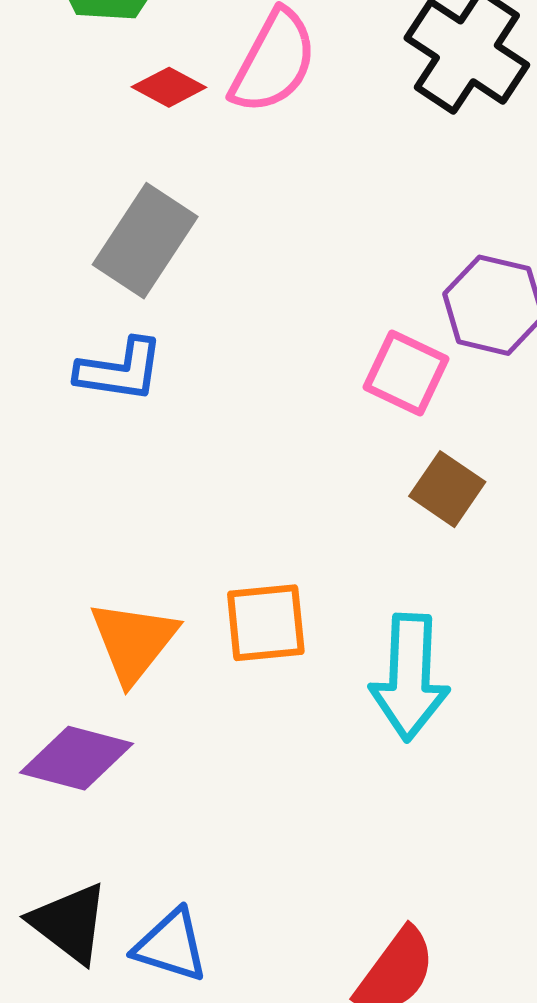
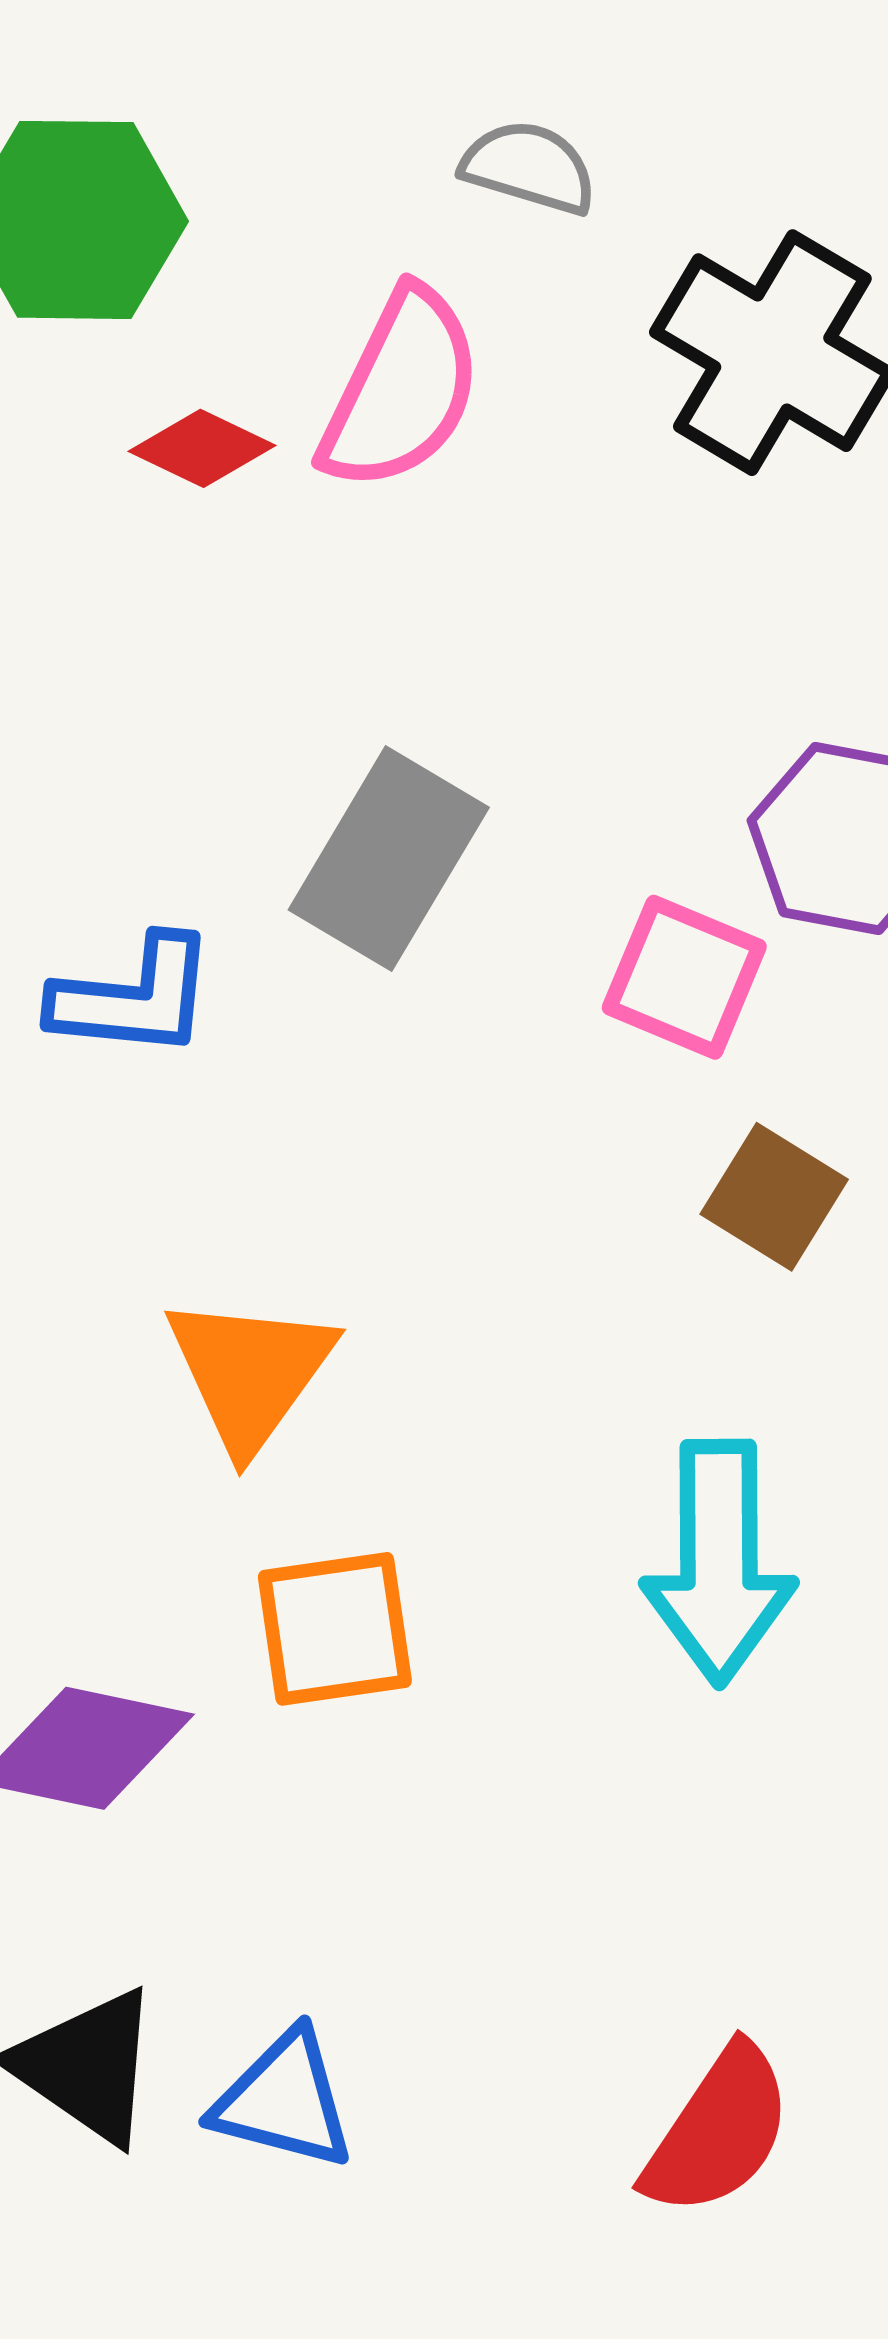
gray rectangle: (145, 241) -> (389, 859), moved
orange square: (266, 623) -> (335, 1629), moved
orange triangle: (133, 641) -> (250, 1372), moved

